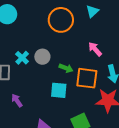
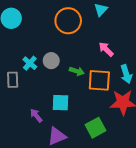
cyan square: (59, 90) -> (61, 103), moved
purple arrow: (17, 100) -> (36, 115), moved

